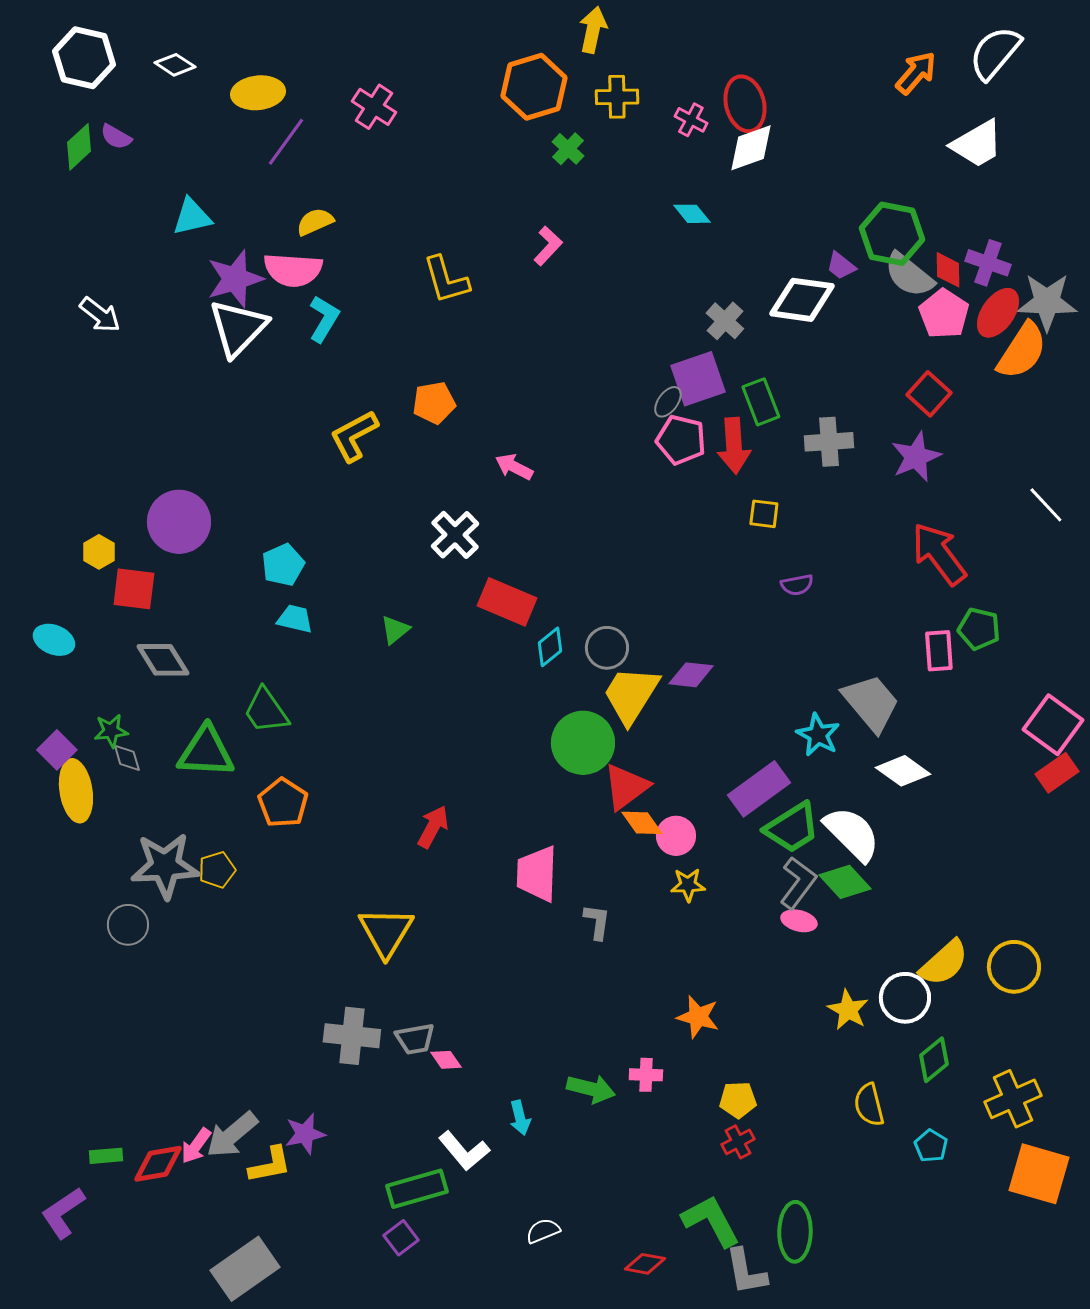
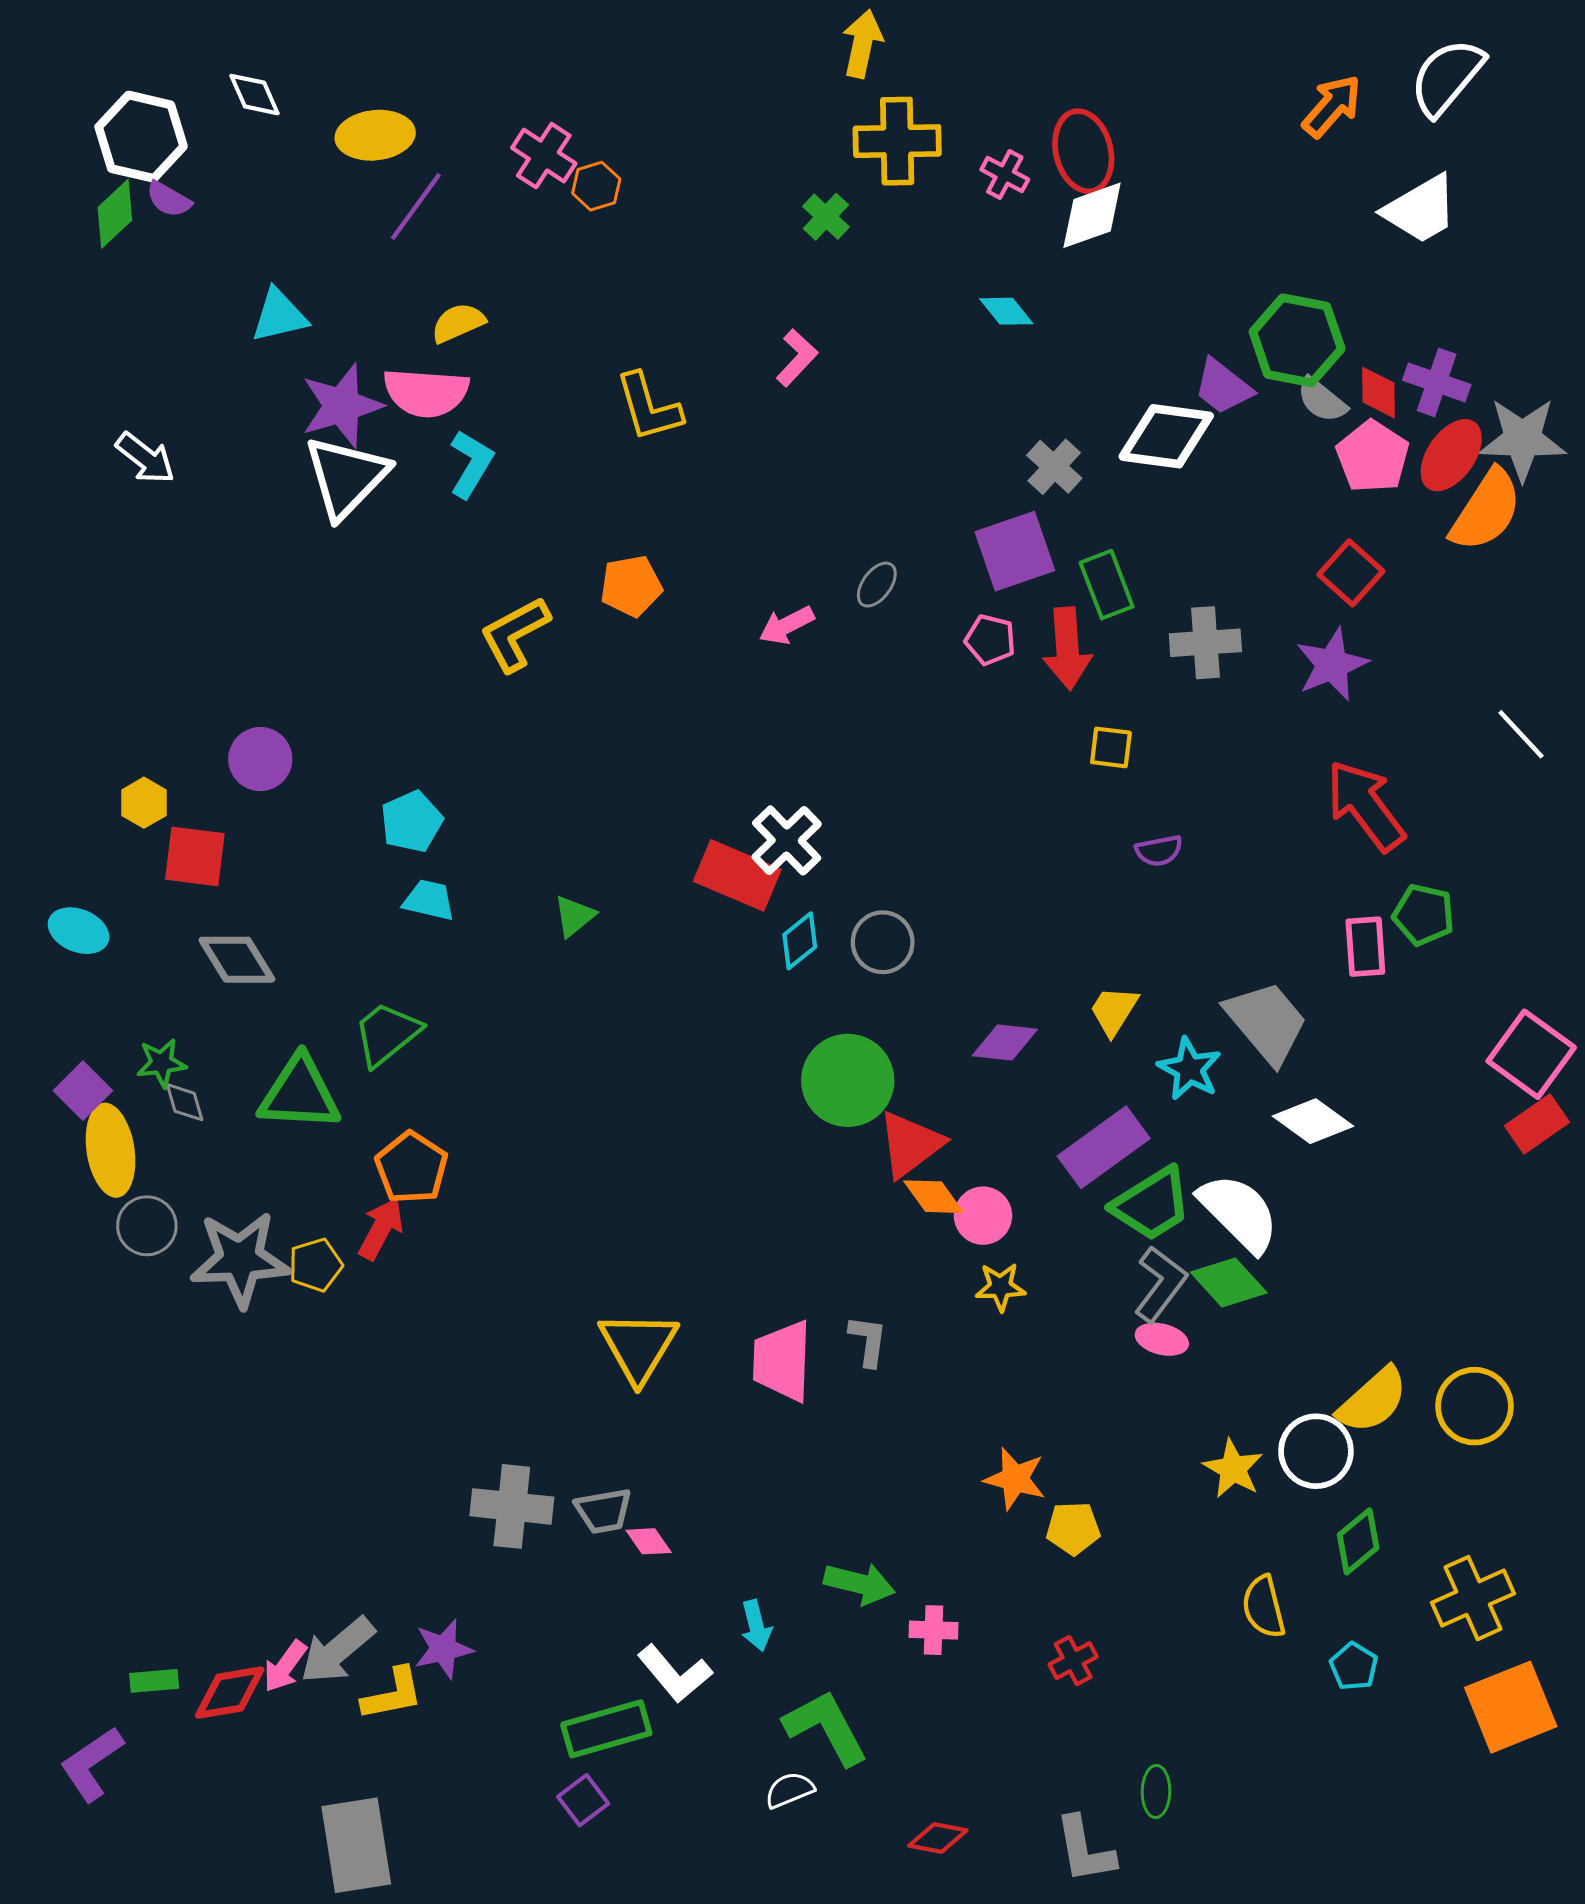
white hexagon: (84, 58) -> (141, 137), moved
white diamond: (175, 65) -> (254, 95), turned 33
orange hexagon: (534, 87) -> (596, 186), moved, size x0.5
yellow cross: (617, 97) -> (897, 141), size x1.4
purple trapezoid: (841, 266) -> (1223, 387), size x1.4
gray semicircle: (909, 275) -> (1322, 400), size x0.7
gray ellipse: (668, 402) -> (877, 585), moved
pink pentagon: (681, 440) -> (990, 640), size x0.7
pink arrow: (514, 467) -> (787, 625), moved, turned -54
purple circle: (179, 522) -> (260, 759), size x0.7
white cross: (455, 535) -> (787, 840), moved
purple diamond: (691, 675) -> (1005, 1043), moved
yellow trapezoid: (631, 695) -> (1114, 1011), moved, size x0.6
green trapezoid: (266, 711) -> (387, 1034), turned 86
red arrow: (433, 827) -> (381, 1229), moved
pink trapezoid: (537, 874) -> (782, 1361), moved
gray circle: (128, 925) -> (147, 1226), moved
yellow triangle: (386, 932) -> (638, 1346), moved
pink cross: (646, 1075) -> (934, 1630), moved
yellow pentagon: (738, 1100) -> (1073, 1528), moved
orange square: (1039, 1174) -> (1511, 1707), turned -38
green L-shape: (711, 1221) -> (826, 1727), moved
green ellipse: (795, 1232) -> (1156, 1791), size x0.6
gray rectangle: (245, 1269) -> (356, 1845), turned -64

